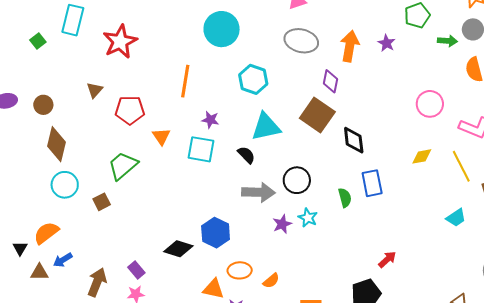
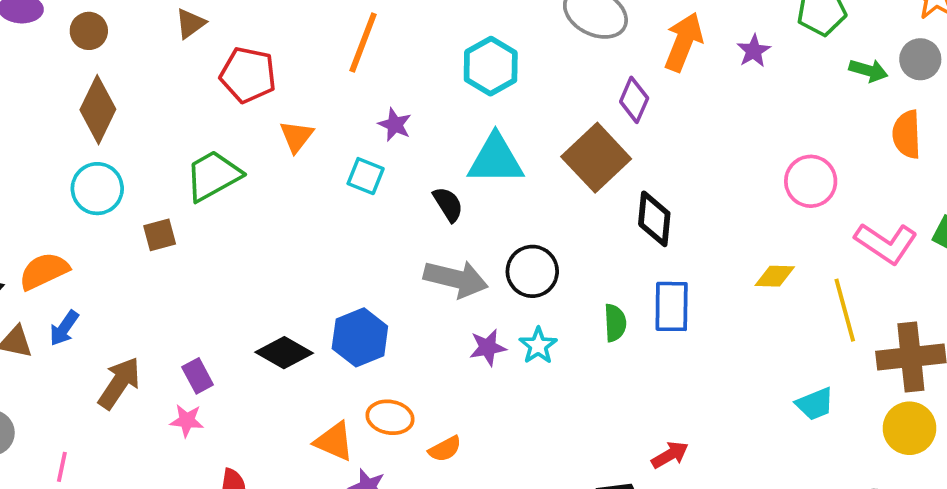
cyan square: (201, 149) -> (366, 176), size x0.7
blue arrow: (63, 260) -> (64, 328), turned -36

